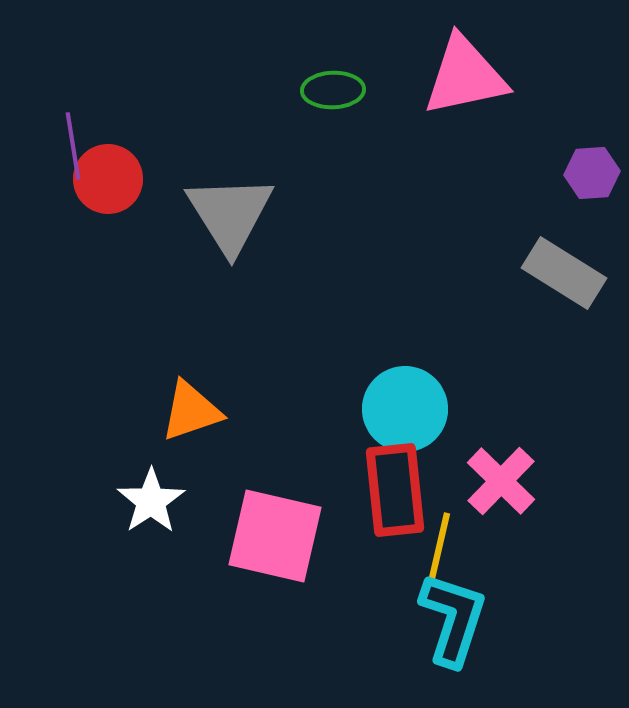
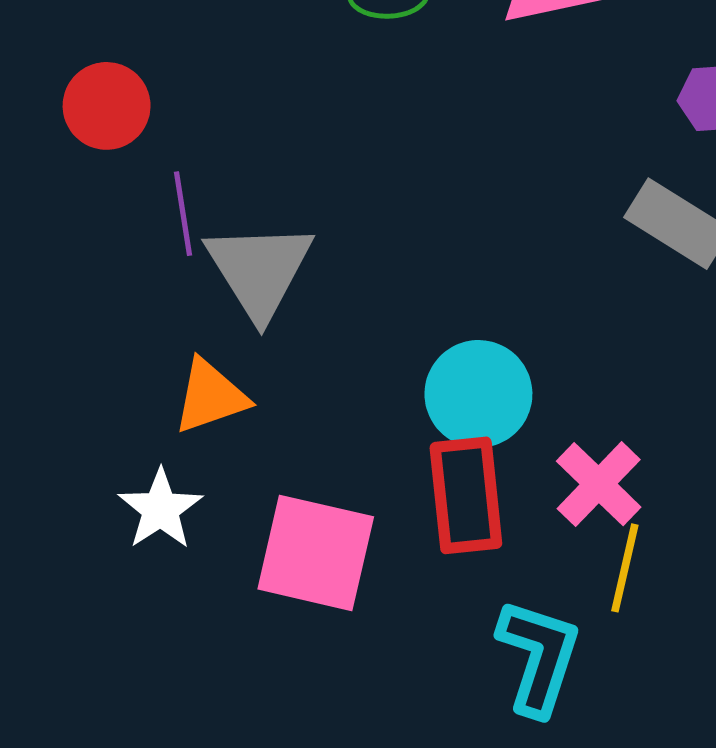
purple line: (73, 146) -> (183, 214), moved
gray triangle: (230, 214) -> (259, 270), moved
yellow line: (439, 548) -> (625, 568), moved

